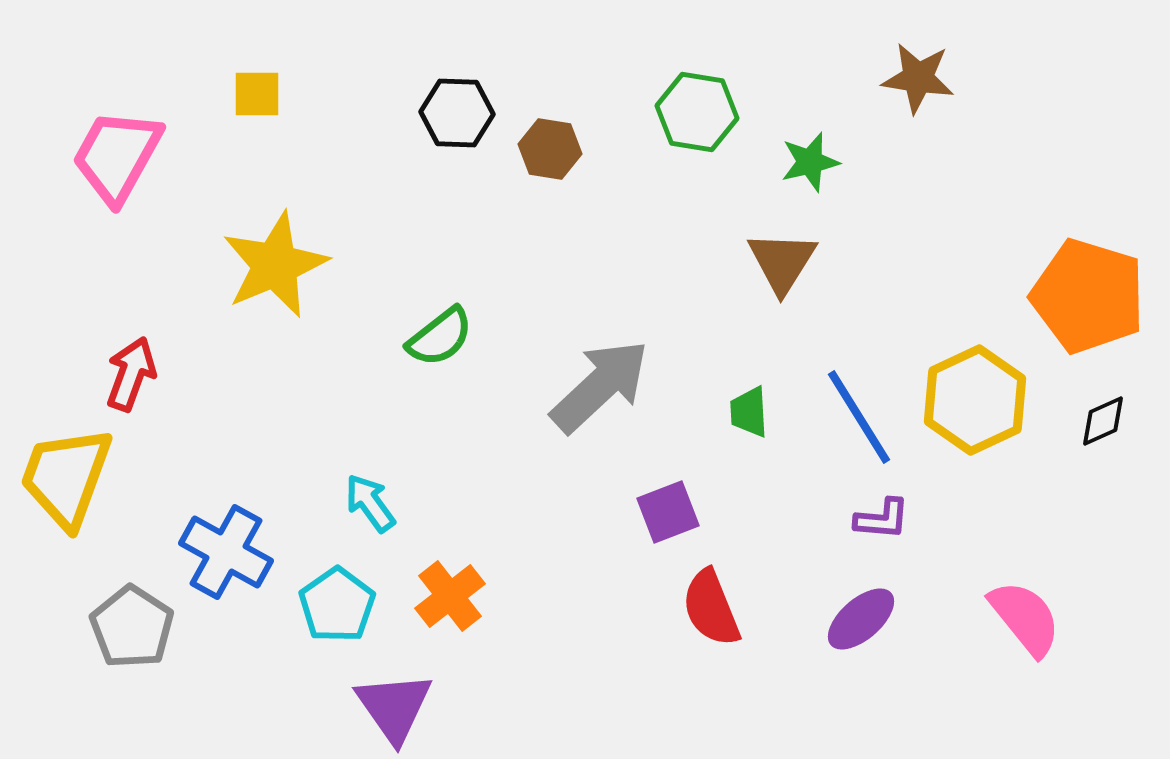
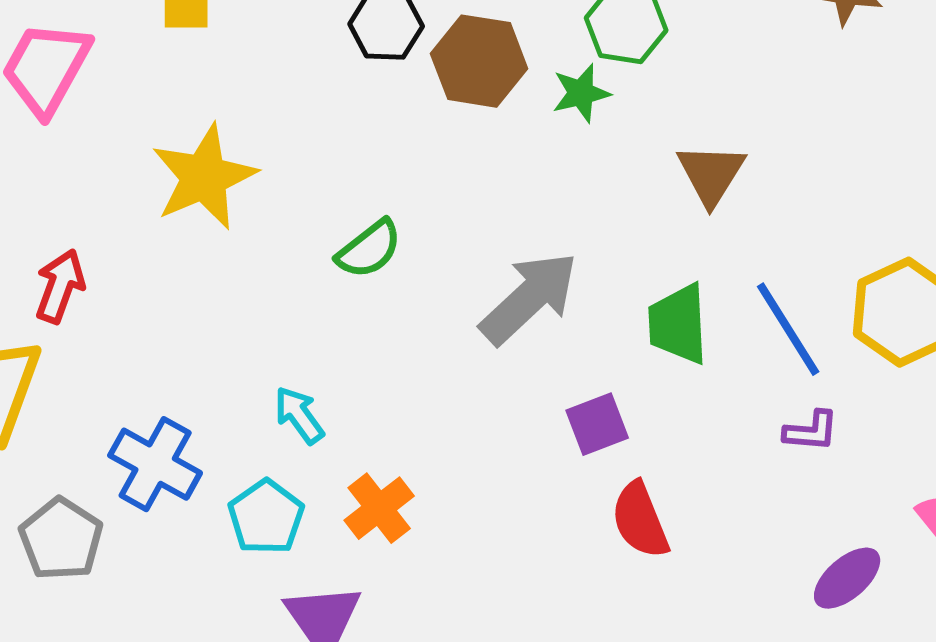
brown hexagon: (550, 149) -> (479, 61), size x1.5
green star: (810, 162) -> (581, 93), moved
green trapezoid: (749, 412) -> (678, 324), size x1.6
purple ellipse: (861, 619) -> (847, 578), moved

